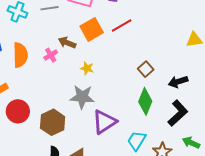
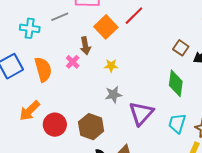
brown arrow: (67, 43) -> (85, 46), turned -108
brown square: (146, 69) -> (181, 48), moved
gray star: (82, 97) -> (114, 95), size x0.7

